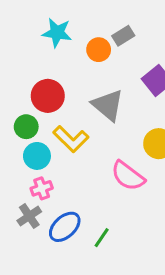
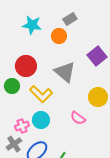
gray rectangle: (123, 36) -> (70, 19), moved
cyan circle: (37, 156) -> (41, 120), moved
pink semicircle: (128, 176) -> (78, 118), size x0.7

